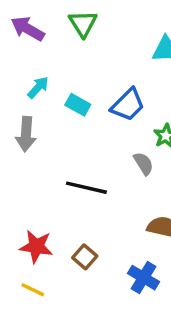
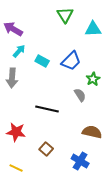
green triangle: (83, 24) -> (65, 15), moved
purple arrow: (28, 29) -> (13, 29), moved
red star: (36, 246) -> (16, 132), moved

